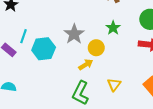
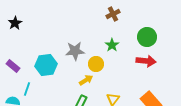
gray star: (74, 34) -> (75, 51), turned 30
cyan line: (24, 36) -> (27, 89), moved

